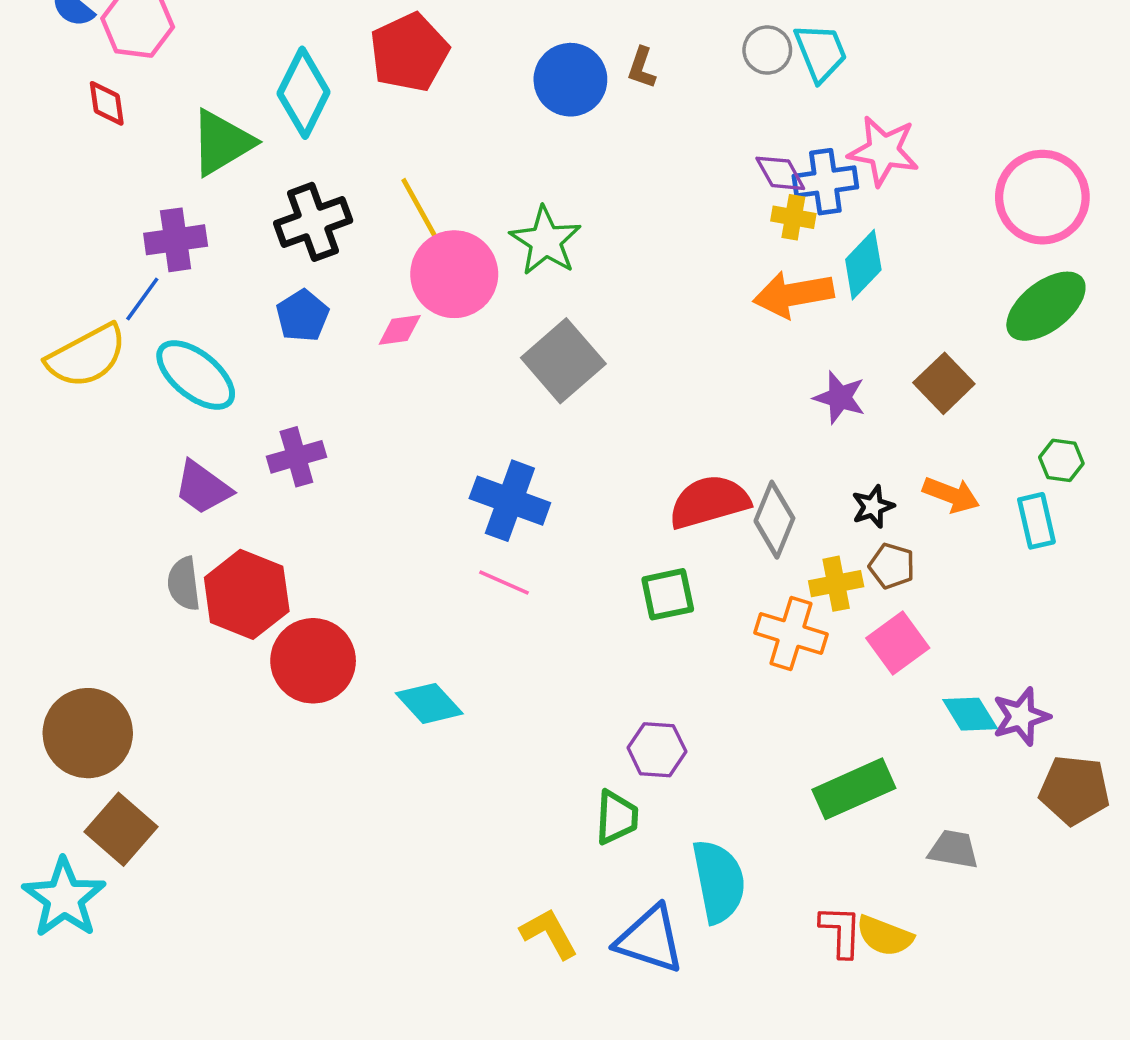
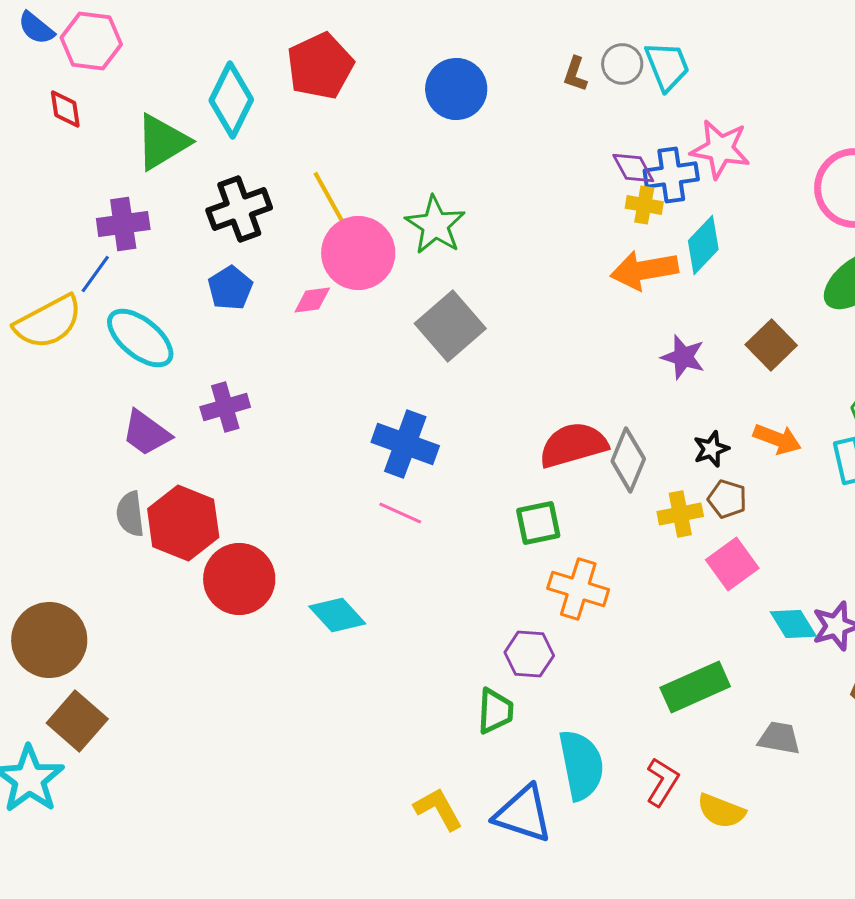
brown L-shape: (642, 68) -> (575, 74), moved
orange cross: (791, 633) -> (578, 589), moved
red L-shape: (841, 931) -> (662, 782), moved, turned 30

